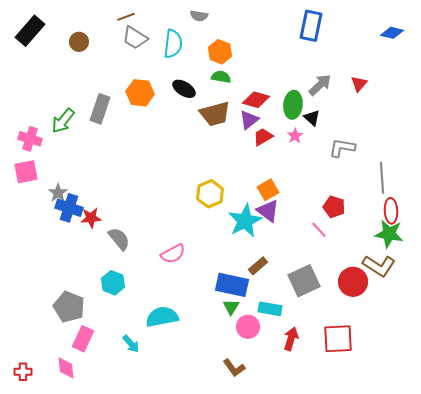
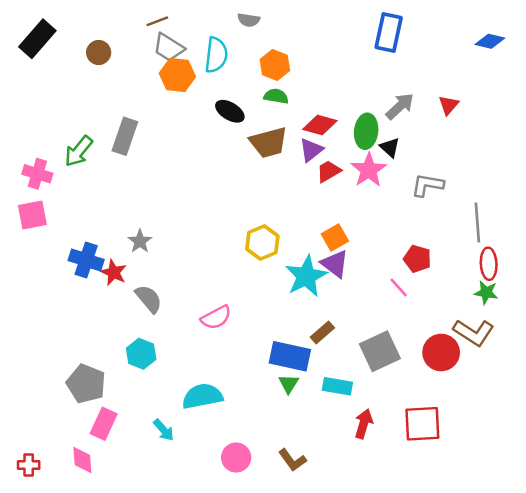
orange hexagon: (140, 93) -> (177, 75), moved
pink star: (295, 136) -> (369, 170), size x1.8
gray star: (58, 193) -> (140, 241), moved
red star: (91, 218) -> (114, 272), turned 30
green star: (389, 234) -> (486, 292), size x0.7
pink circle: (248, 327) -> (236, 458), moved

